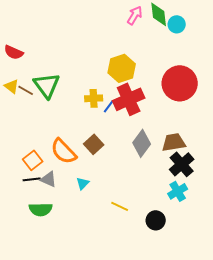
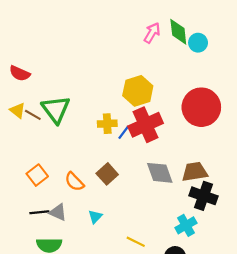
gray diamond: (142, 143) -> (160, 173), turned -56
orange semicircle: (64, 151) -> (74, 182), size x0.7
orange square: (33, 160) -> (37, 175), moved
black cross: (182, 164) -> (204, 196), turned -30
cyan cross: (178, 191) -> (186, 225), moved

